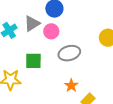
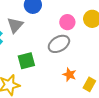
pink circle: (51, 31) -> (67, 22), moved

